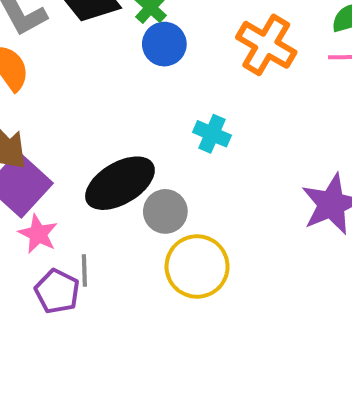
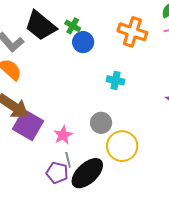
black ellipse: (120, 183) -> (87, 173), moved
pink star: (38, 234) -> (63, 135), moved, turned 30

